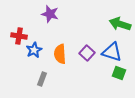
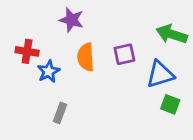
blue triangle: (112, 52) -> (160, 74), turned -35
purple square: (87, 53) -> (124, 54), moved, turned 35
orange semicircle: (60, 54) -> (86, 57), moved

